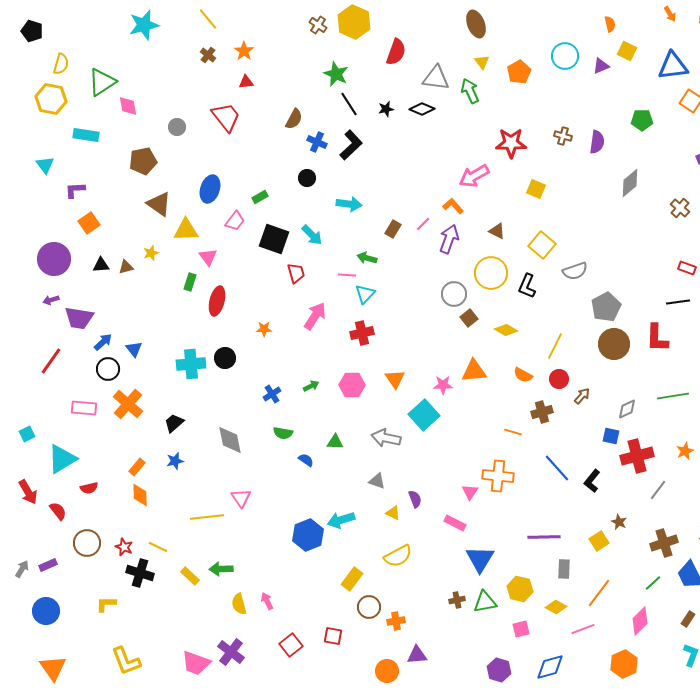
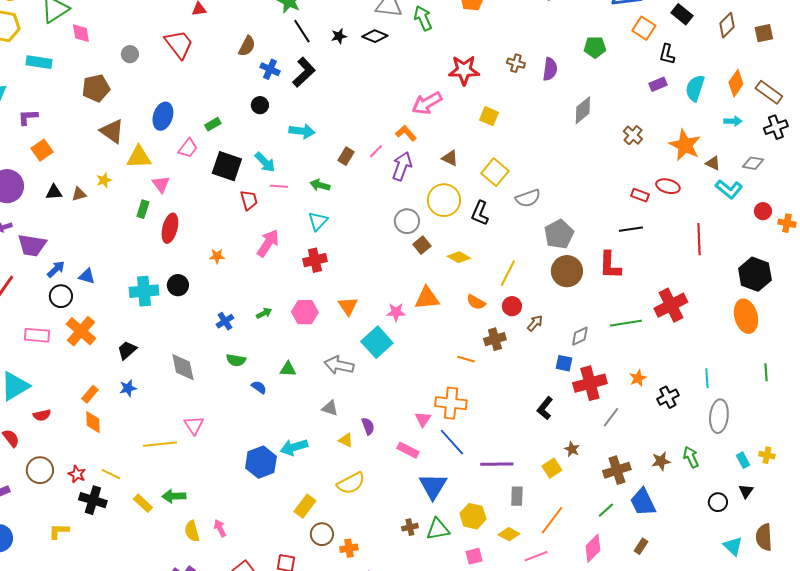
pink line: (347, 275) -> (279, 186), moved
blue triangle: (134, 349) -> (87, 276), turned -36
blue line: (557, 468) -> (452, 442), moved

